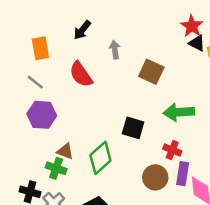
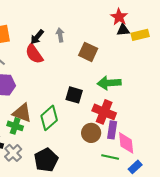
black arrow: (82, 30) -> (37, 37), moved
black triangle: (197, 43) -> (123, 30), turned -32
red cross: (172, 150) -> (104, 112), size x1.6
brown triangle: (65, 151) -> (22, 113), size x1.5

